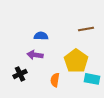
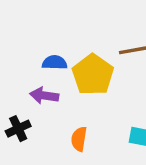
yellow pentagon: (76, 61) -> (93, 75), moved

